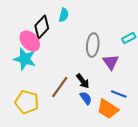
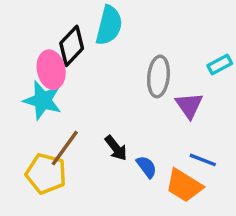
cyan semicircle: (64, 15) -> (109, 25), size x1.6
pink ellipse: (30, 41) -> (51, 70), turned 30
black arrow: (83, 81) -> (116, 148), moved
brown line: (60, 87) -> (65, 148), moved

